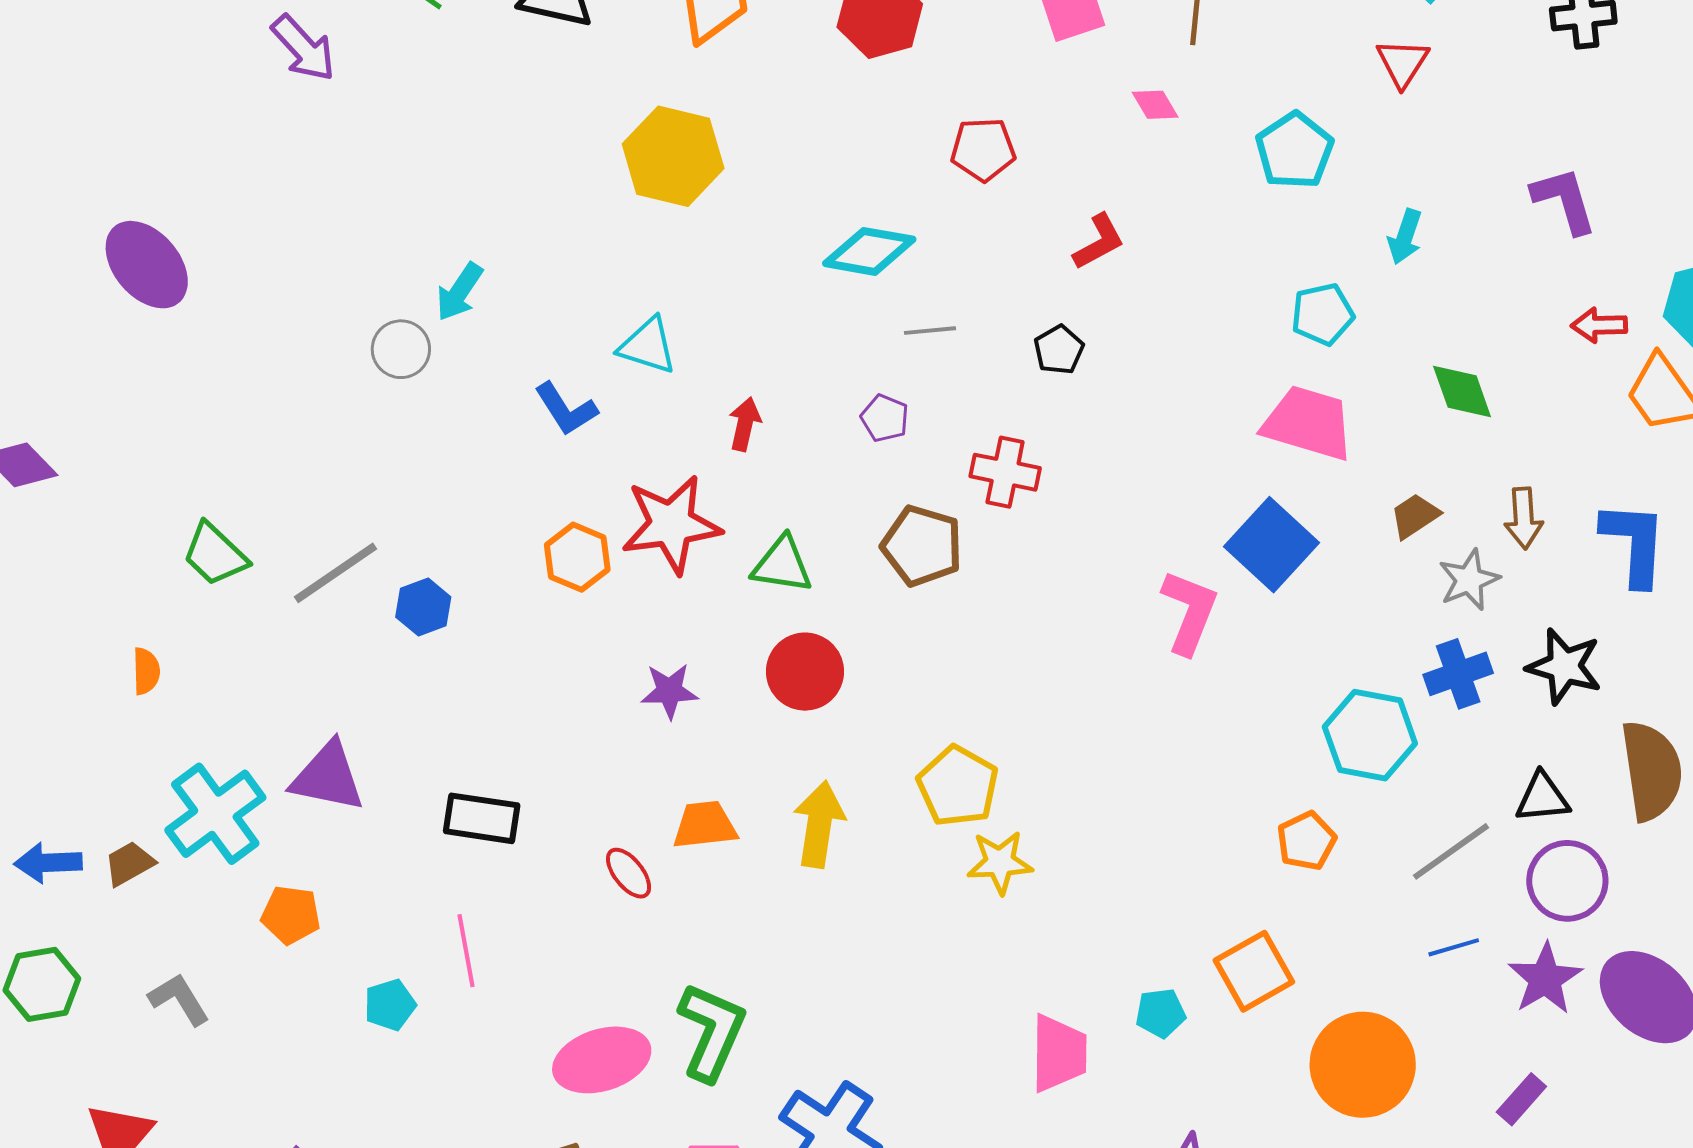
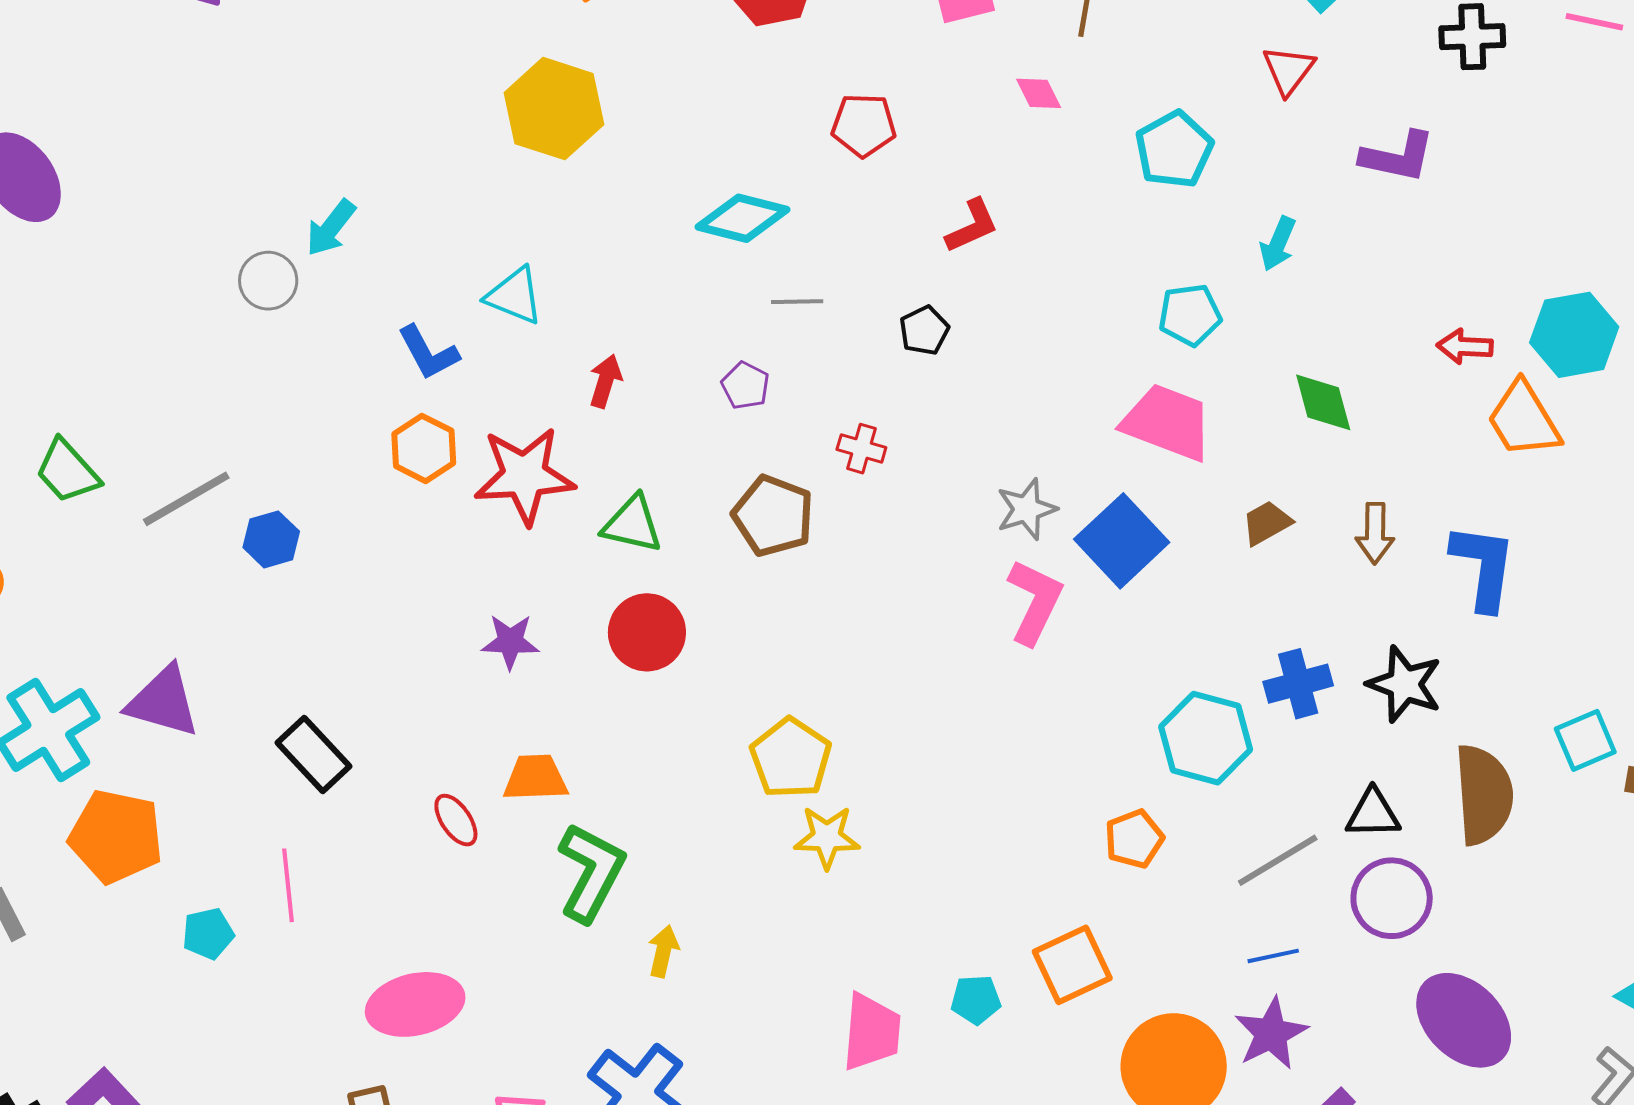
purple L-shape: (1564, 200) -> (1398, 157), moved, turned 114
red cross: (1005, 472) -> (861, 449), size x0.7
orange hexagon: (577, 557) -> (424, 448), moved
gray star: (1469, 580) -> (1027, 509), moved
black rectangle: (482, 818) -> (313, 754), turned 34
yellow arrow: (819, 824) -> (663, 951), moved, size x0.6
orange pentagon: (291, 915) -> (116, 836), size x1.6
purple star: (1545, 979) -> (1271, 1033), moved
green L-shape: (712, 1032) -> (591, 872), moved

